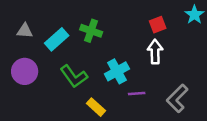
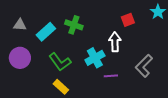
white arrow: (155, 52) -> (115, 42), moved
gray L-shape: (177, 98) -> (144, 66), moved
yellow rectangle: (96, 107) -> (61, 87), moved

